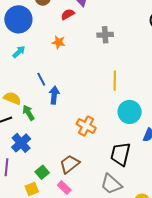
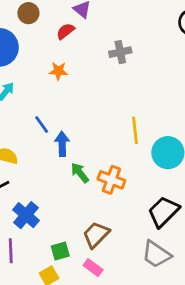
yellow line: (115, 81) -> (135, 130), moved
green arrow: (28, 113) -> (80, 173), moved
black trapezoid: (120, 154) -> (163, 212), turned 40
green square: (42, 172) -> (60, 251), turned 32

